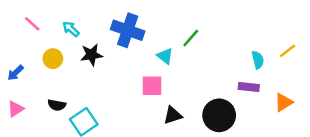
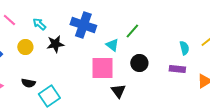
pink square: (152, 86) -> (102, 68), size x1.4
black triangle: (173, 115) -> (118, 91), turned -49
black circle: (219, 115) -> (139, 63), moved, size x0.7

